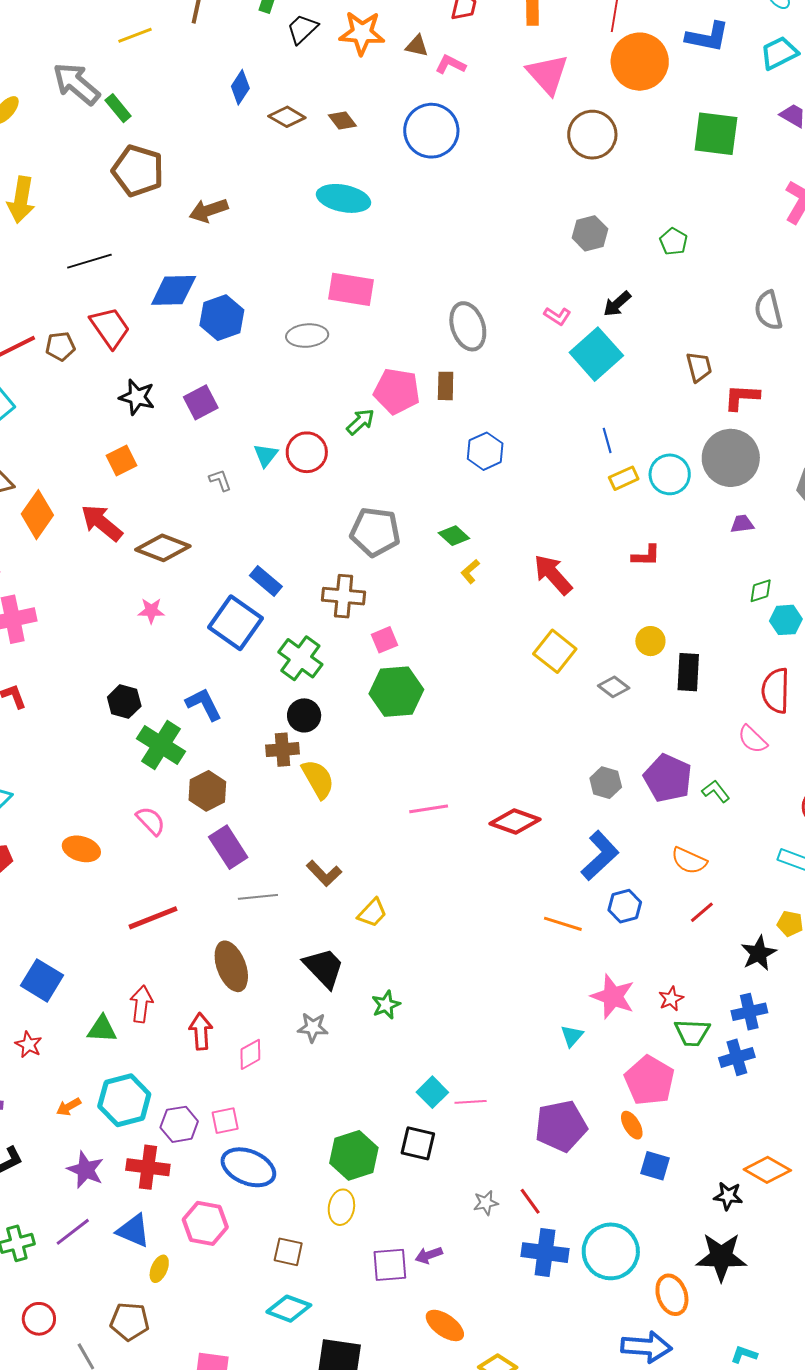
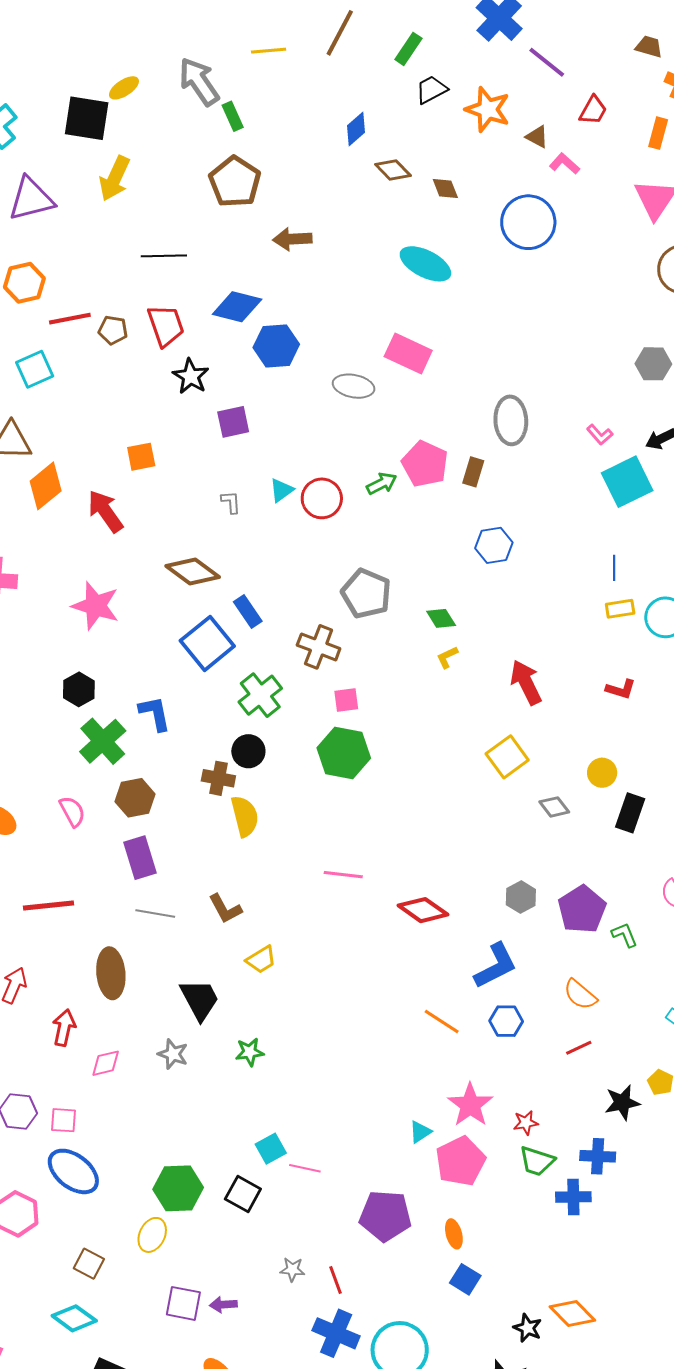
black star: (137, 397) -> (191, 376), moved
brown diamond: (163, 548) -> (193, 572), moved
pink star: (151, 611) -> (96, 606), moved, size x1.8
pink pentagon: (650, 1080) -> (460, 1161), moved

